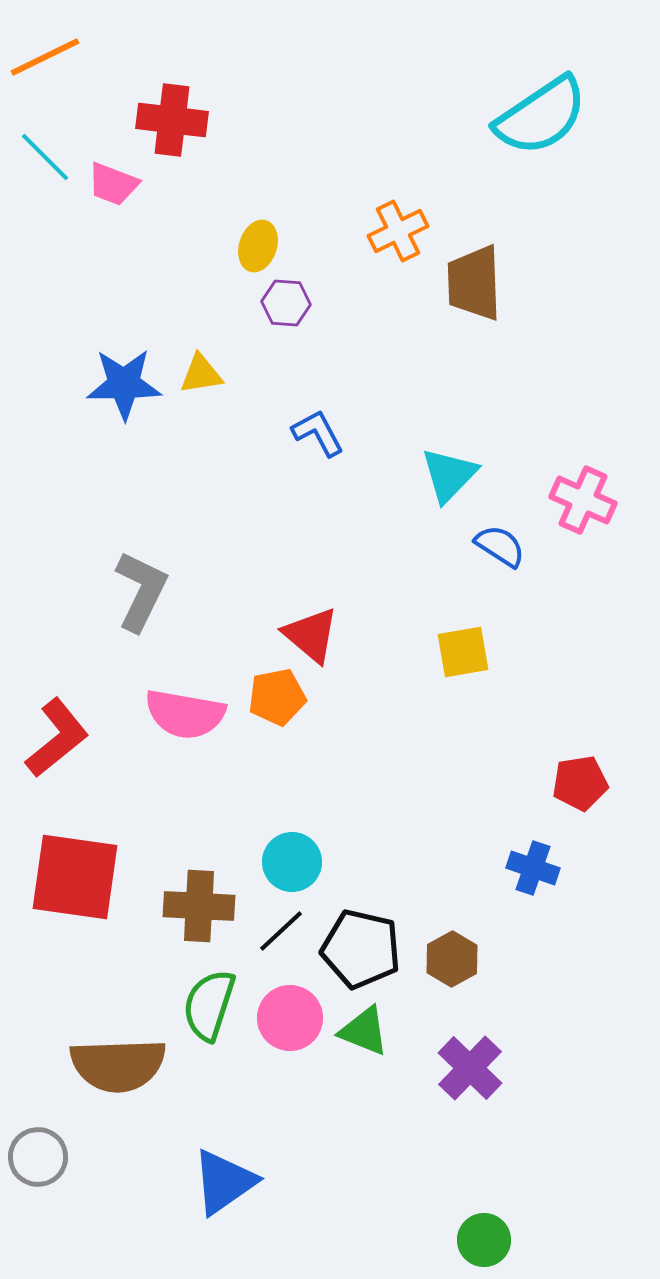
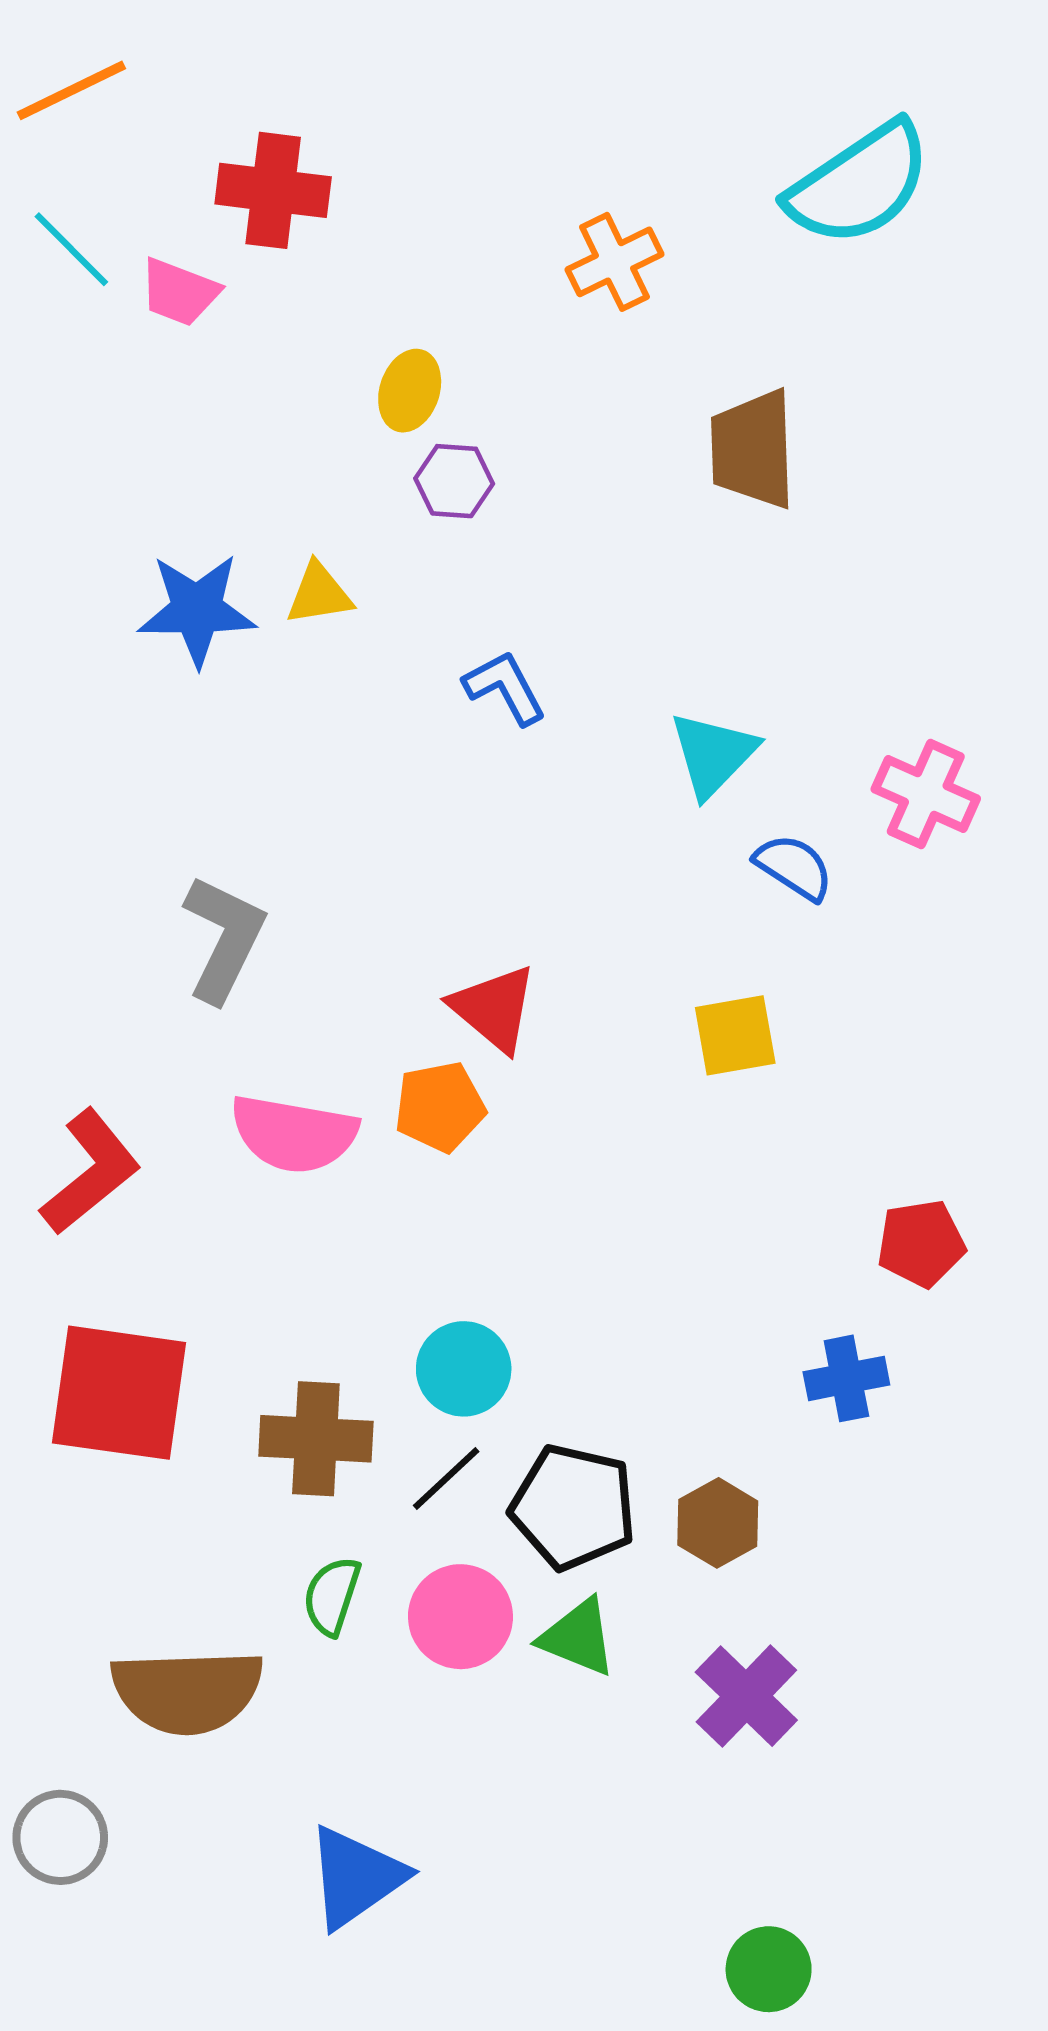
orange cross: (398, 231) -> (615, 262), moved
blue cross: (533, 868) -> (846, 1378), turned -30
green semicircle: (209, 1005) -> (332, 1596), size x0.7

